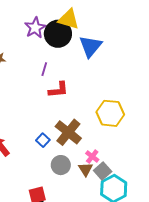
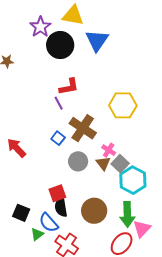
black circle: (58, 34) -> (60, 45), moved
purple line: (44, 69) -> (59, 103), moved, turned -40

